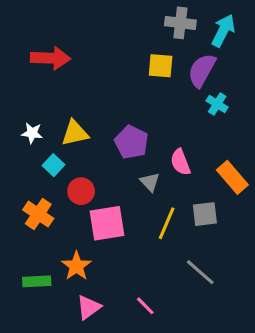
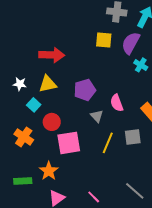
red arrow: (50, 58) -> (52, 55), moved
purple pentagon: (131, 142) -> (85, 90), turned 30
gray line: (200, 272) -> (135, 191), moved

